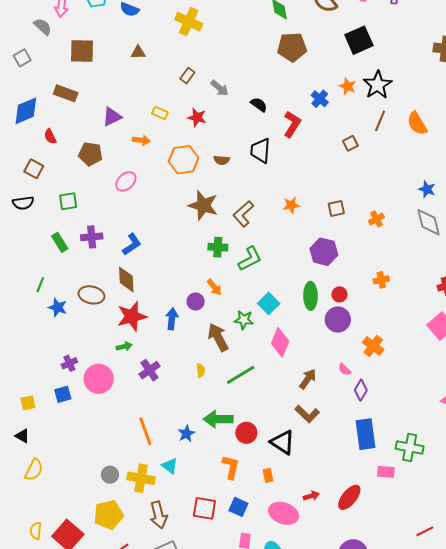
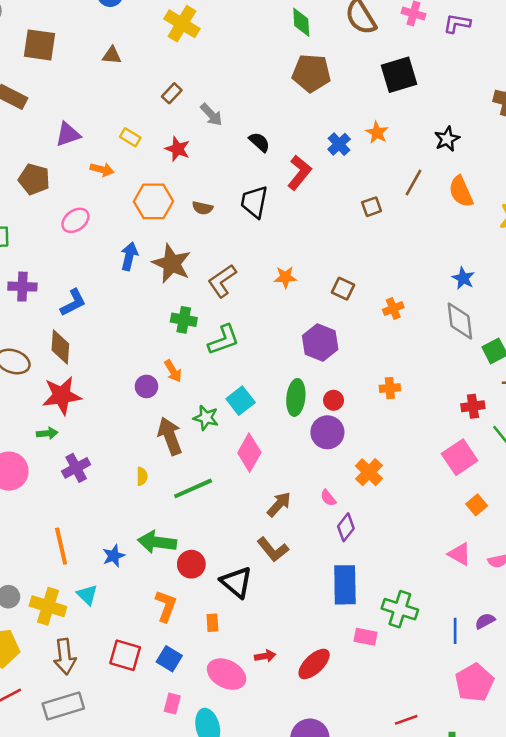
black star: (378, 85) -> (447, 139), moved, size x0.7
brown square: (336, 209) -> (343, 289), turned 30
blue arrow: (172, 319) -> (129, 256), moved

